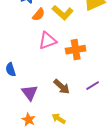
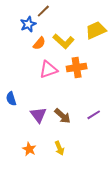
orange cross: (76, 50) -> (77, 68), moved
purple triangle: (30, 93) -> (38, 115), moved
yellow arrow: (59, 119) -> (59, 148), turned -144

